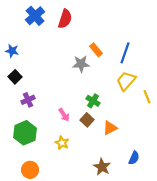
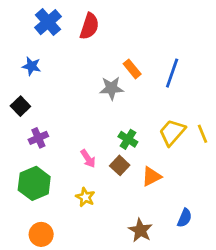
blue star: (12, 51) -> (31, 66), moved
yellow trapezoid: (126, 81) -> (172, 132), moved

